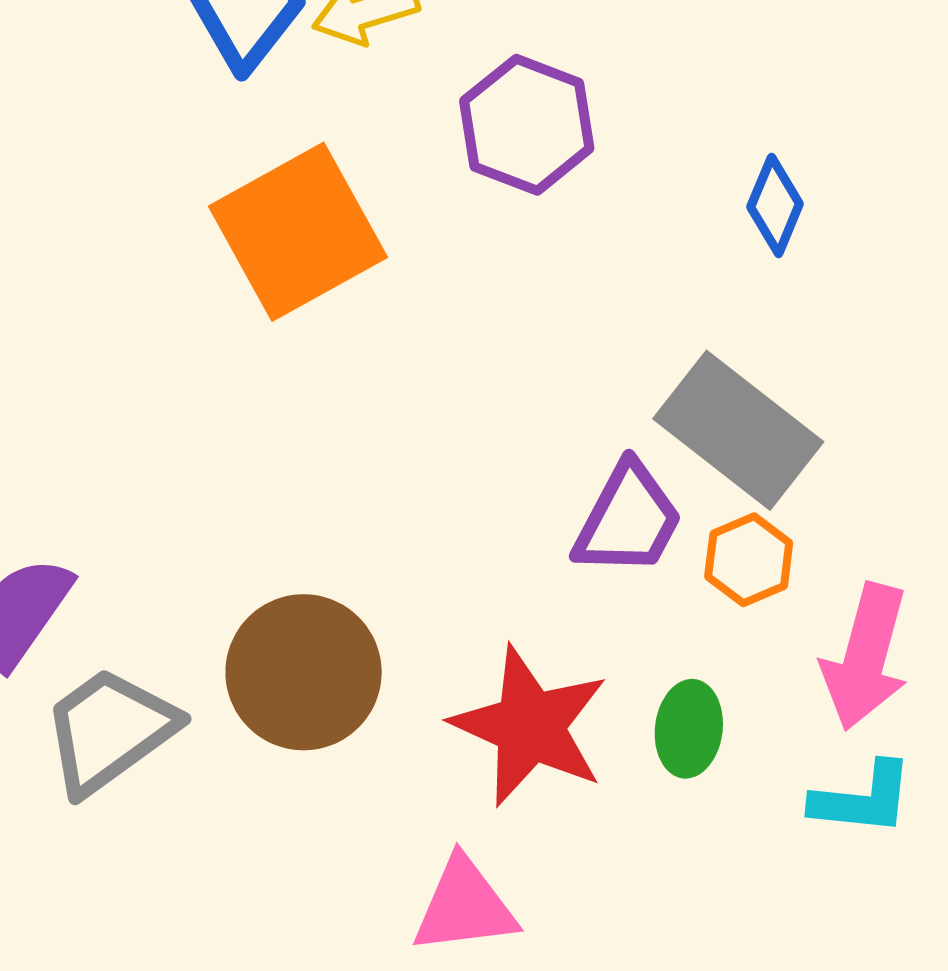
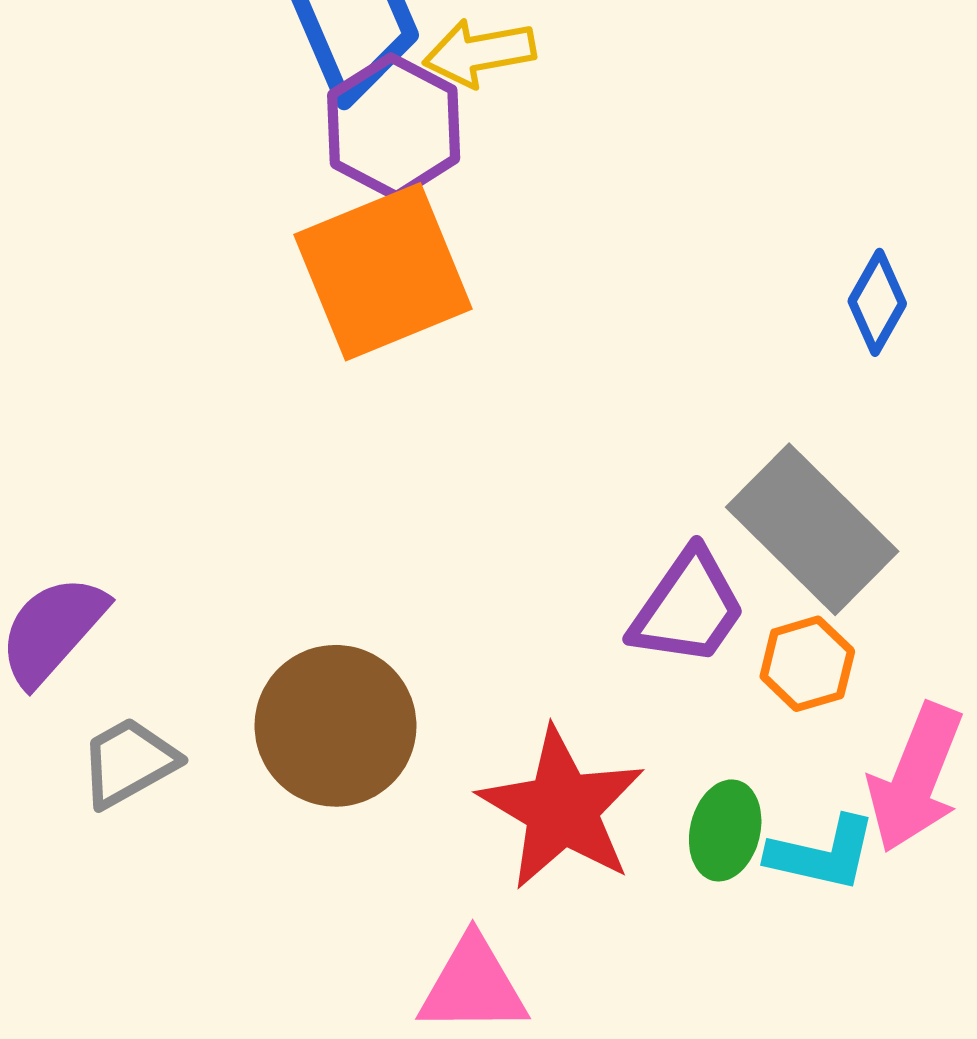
purple hexagon: (527, 125) -> (394, 127), moved
gray trapezoid: (109, 731) -> (129, 762), size x0.7
cyan L-shape: (862, 799) -> (822, 854), moved

